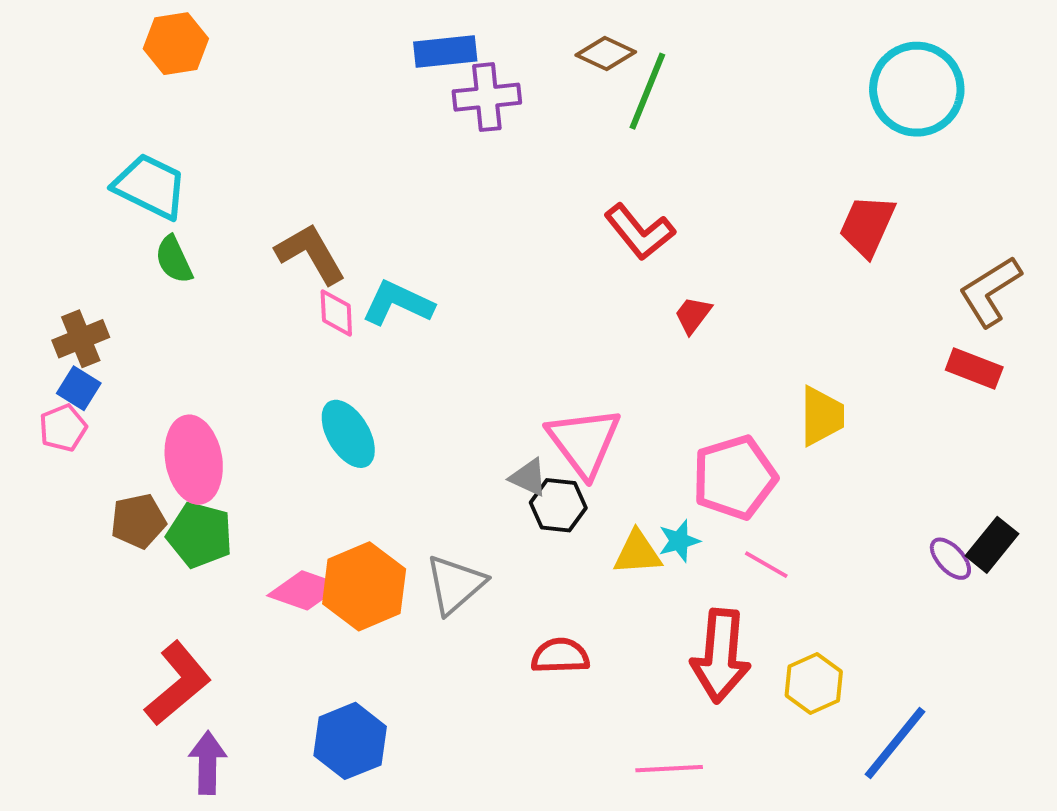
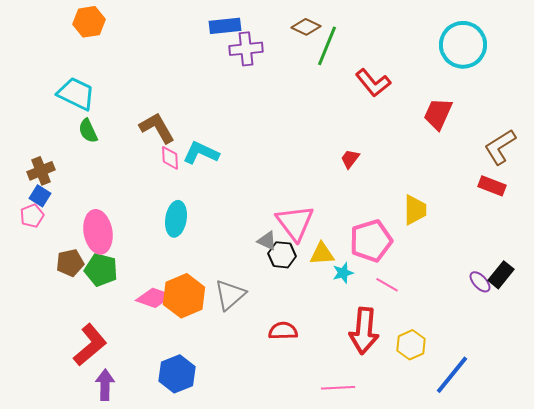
red L-shape: (639, 232) -> (373, 83), moved
cyan ellipse: (348, 434) -> (176, 219), turned 40
yellow triangle: (637, 553) -> (322, 254), moved

